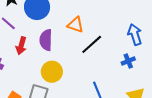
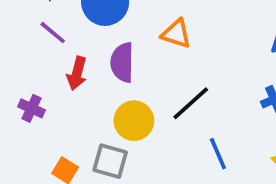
black line: (92, 44) -> (191, 103), moved

